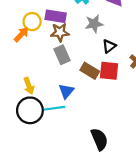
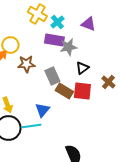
purple rectangle: (56, 16) -> (54, 40), moved
brown star: (60, 32) -> (26, 64), moved
gray rectangle: (62, 55) -> (52, 76), moved

